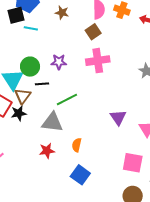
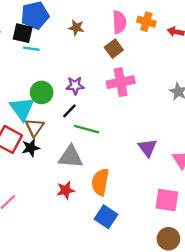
black square: (16, 15) -> (23, 33), turned 30
cyan line: (31, 28) -> (31, 49), moved
black line: (42, 84) -> (69, 111), moved, turned -40
green line: (67, 99) -> (87, 129), turned 45
orange semicircle: (77, 145) -> (100, 182), size x1.6

